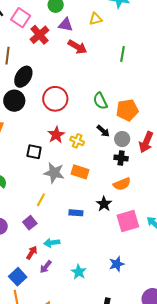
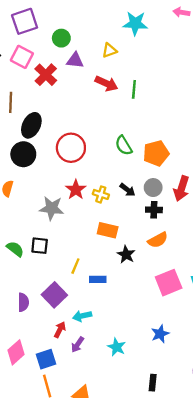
red arrow: (77, 47) -> (106, 84), moved
green line: (122, 54) -> (134, 89), moved
black arrow: (103, 131) -> (127, 190), moved
black square: (34, 152) -> (40, 246), moved
gray star: (54, 173) -> (52, 208), moved
yellow line: (41, 200) -> (75, 266), moved
black star: (104, 204) -> (126, 255), moved
blue rectangle: (76, 213) -> (98, 279), moved
purple square: (30, 223) -> (54, 295), size x1.5
blue square: (18, 277) -> (46, 359), turned 30

